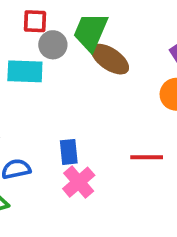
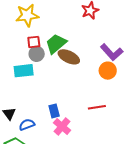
red square: (35, 21) -> (34, 42), moved
green trapezoid: (91, 32) -> (56, 44), turned 35

